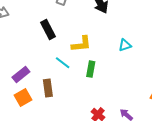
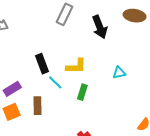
black rectangle: (48, 29) -> (42, 64), moved

